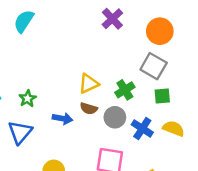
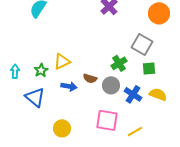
orange circle: (160, 31) -> (159, 13), moved
yellow triangle: (89, 84) -> (62, 61), moved
blue triangle: (20, 132) -> (35, 97), turned -30

